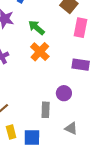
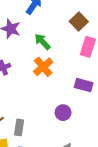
gray rectangle: (46, 110) -> (19, 127), moved

